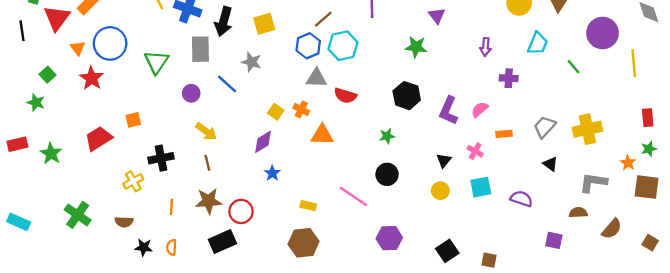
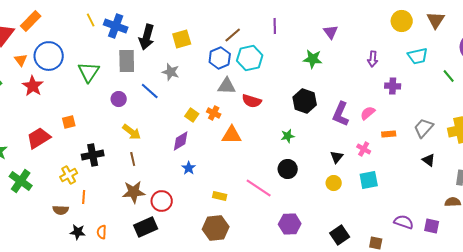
cyan trapezoid: (538, 43) -> (418, 56), turned 55
purple semicircle: (521, 199) -> (404, 222), moved
orange line: (171, 207) -> (84, 197), moved
green cross: (78, 215) -> (21, 181), moved

